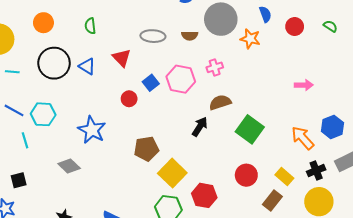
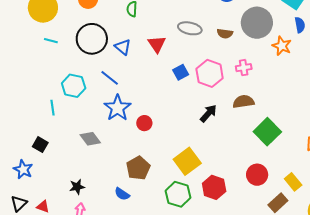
red circle: (129, 99) -> (144, 123), moved
blue line: (14, 110) -> (110, 78), moved
black arrow: (200, 127) -> (208, 113), moved
brown pentagon: (146, 149) -> (138, 168), moved, turned -30
black square: (19, 180) -> (40, 145), turned 35

